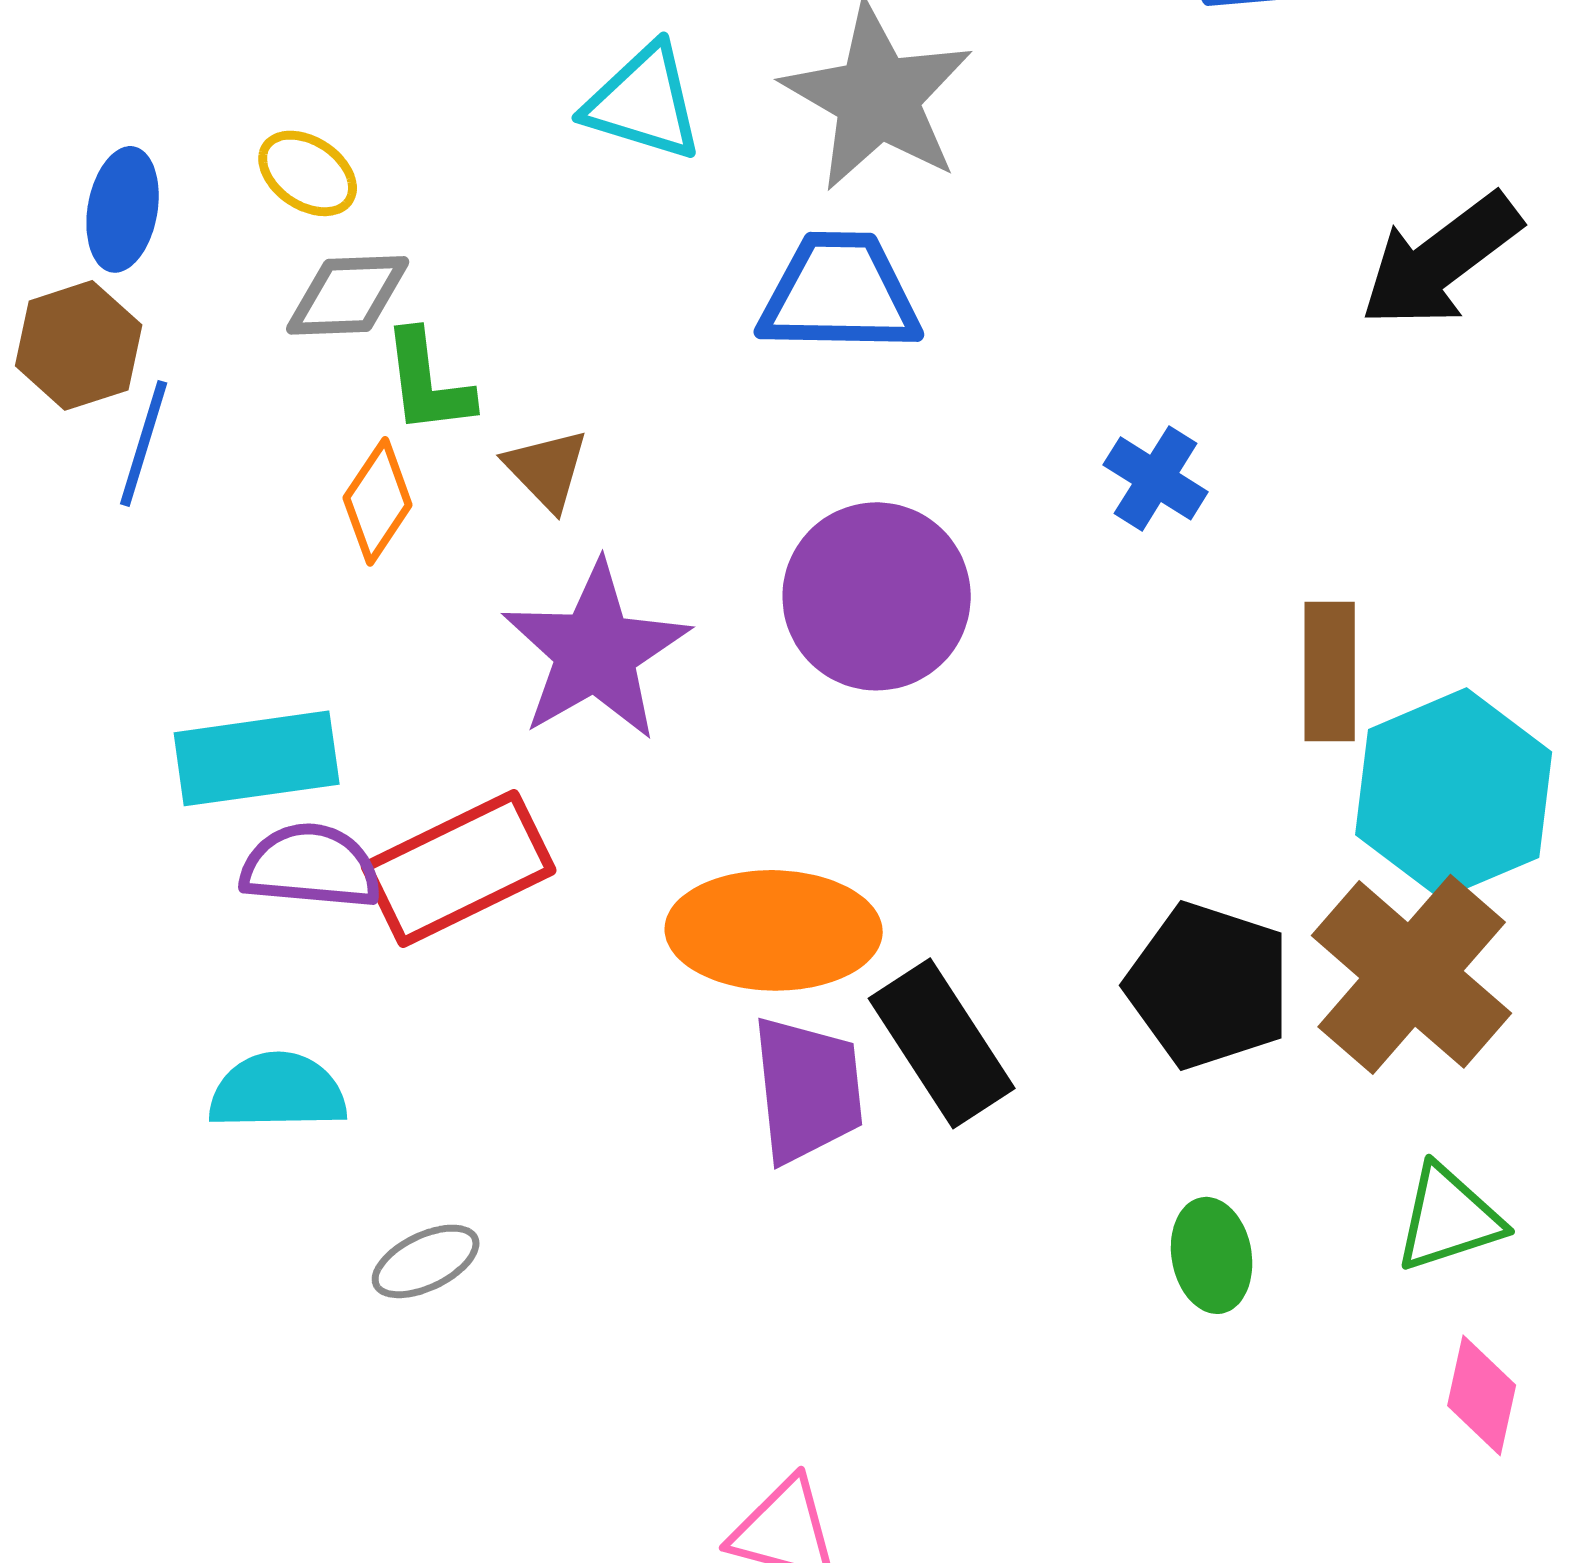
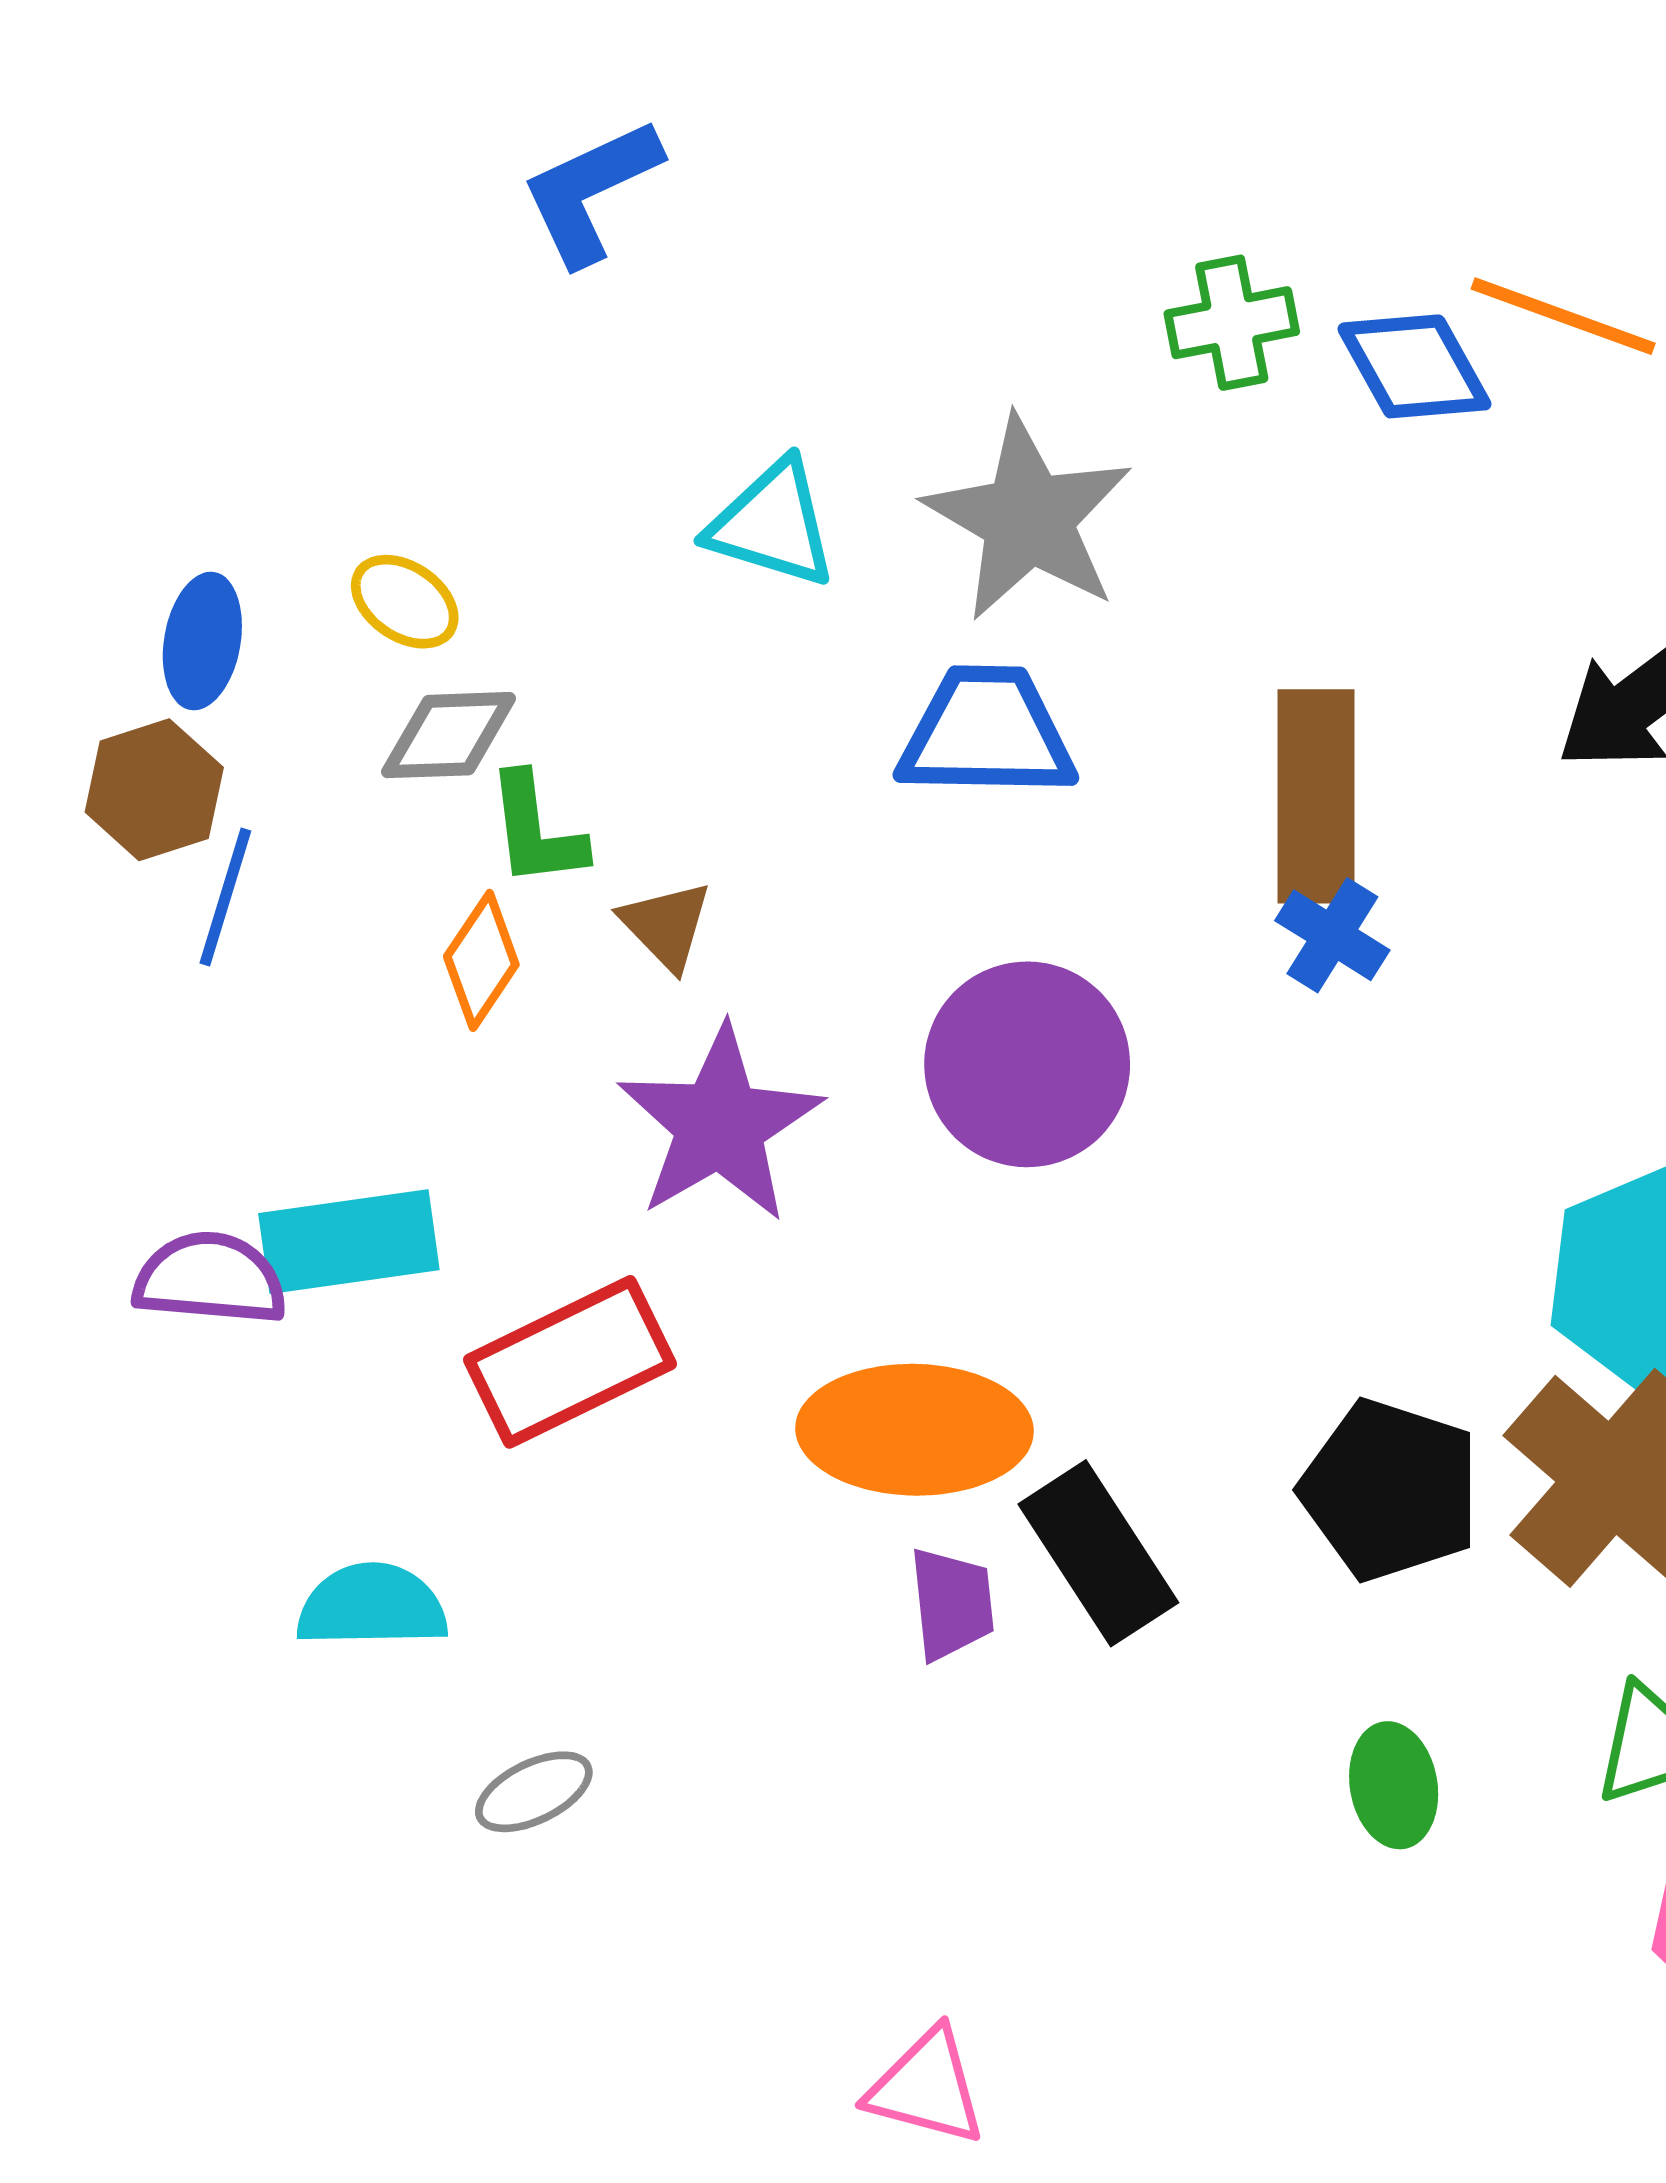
brown rectangle: (1330, 671) -> (1316, 796), moved, size x1.4
purple semicircle: (311, 866) -> (210, 1279), moved
purple trapezoid: (808, 1089) -> (952, 1604), size x0.7

